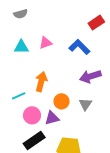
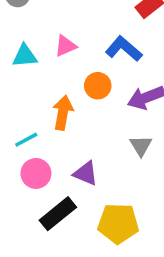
orange circle: (61, 101) -> (98, 86), moved
pink circle: (32, 115) -> (36, 173), moved
purple triangle: (52, 118) -> (86, 173), turned 42

